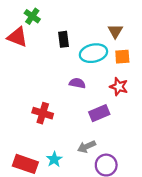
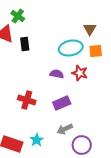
black rectangle: (63, 39) -> (25, 44), moved
red star: (119, 87) -> (80, 73), moved
purple rectangle: (99, 113) -> (62, 103), moved

